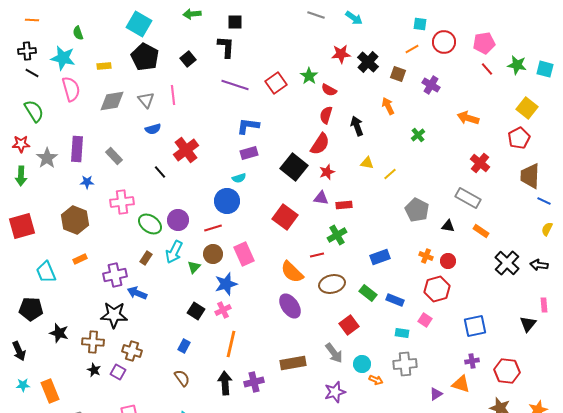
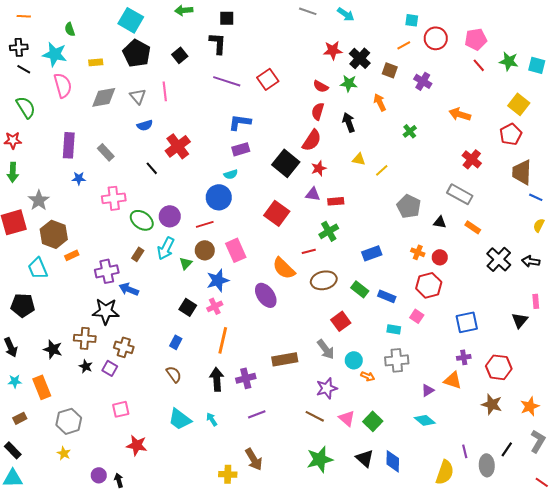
green star: (309, 76) -> (349, 83), moved, turned -30
gray star: (47, 158) -> (39, 200), moved
brown hexagon: (75, 220) -> (54, 234), moved
purple ellipse: (290, 306) -> (266, 295), moved
black star: (59, 333) -> (53, 349), moved

